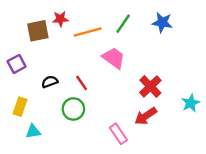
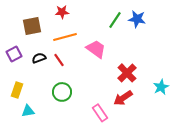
red star: (60, 19) -> (62, 12), moved
green line: (123, 24) -> (115, 20), moved
orange line: (88, 32) -> (65, 37), moved
black semicircle: (50, 82) -> (39, 58), moved
red line: (82, 83) -> (59, 60), moved

